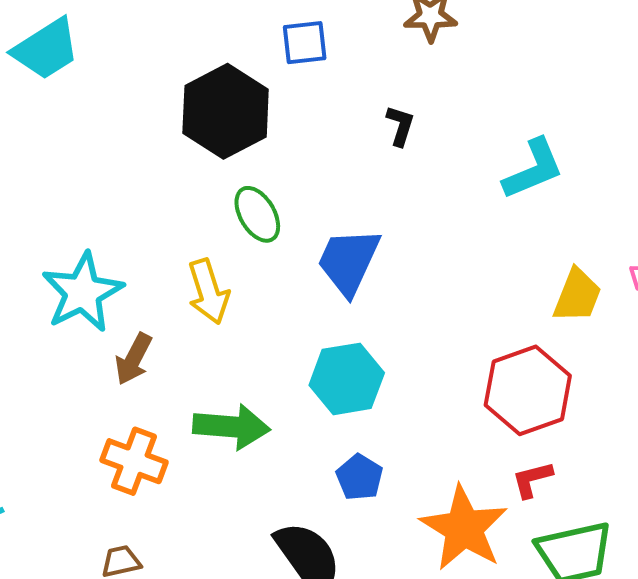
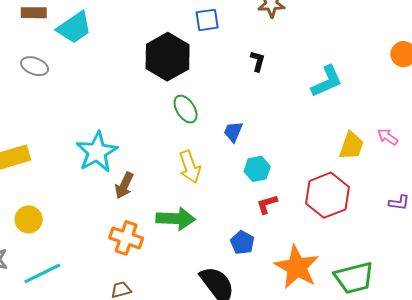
blue trapezoid: (349, 261) -> (233, 132), size x0.6
yellow arrow: (208, 292) -> (190, 167), moved
cyan hexagon: (347, 379) -> (257, 169), moved, size x0.7
red L-shape: (532, 479) -> (267, 204), moved

